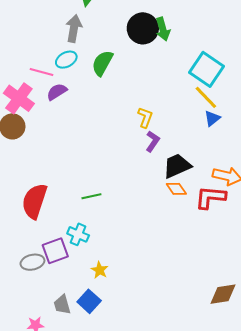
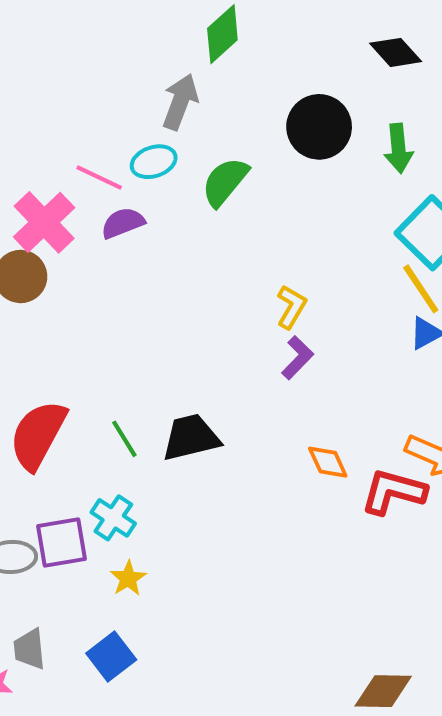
green arrow: (163, 29) -> (398, 148), moved
black trapezoid: (177, 166) -> (191, 437), moved
green line: (91, 196) -> (124, 439), moved, turned 60
yellow star: (100, 270) -> (128, 578), moved
gray trapezoid: (62, 305) -> (29, 649), moved

